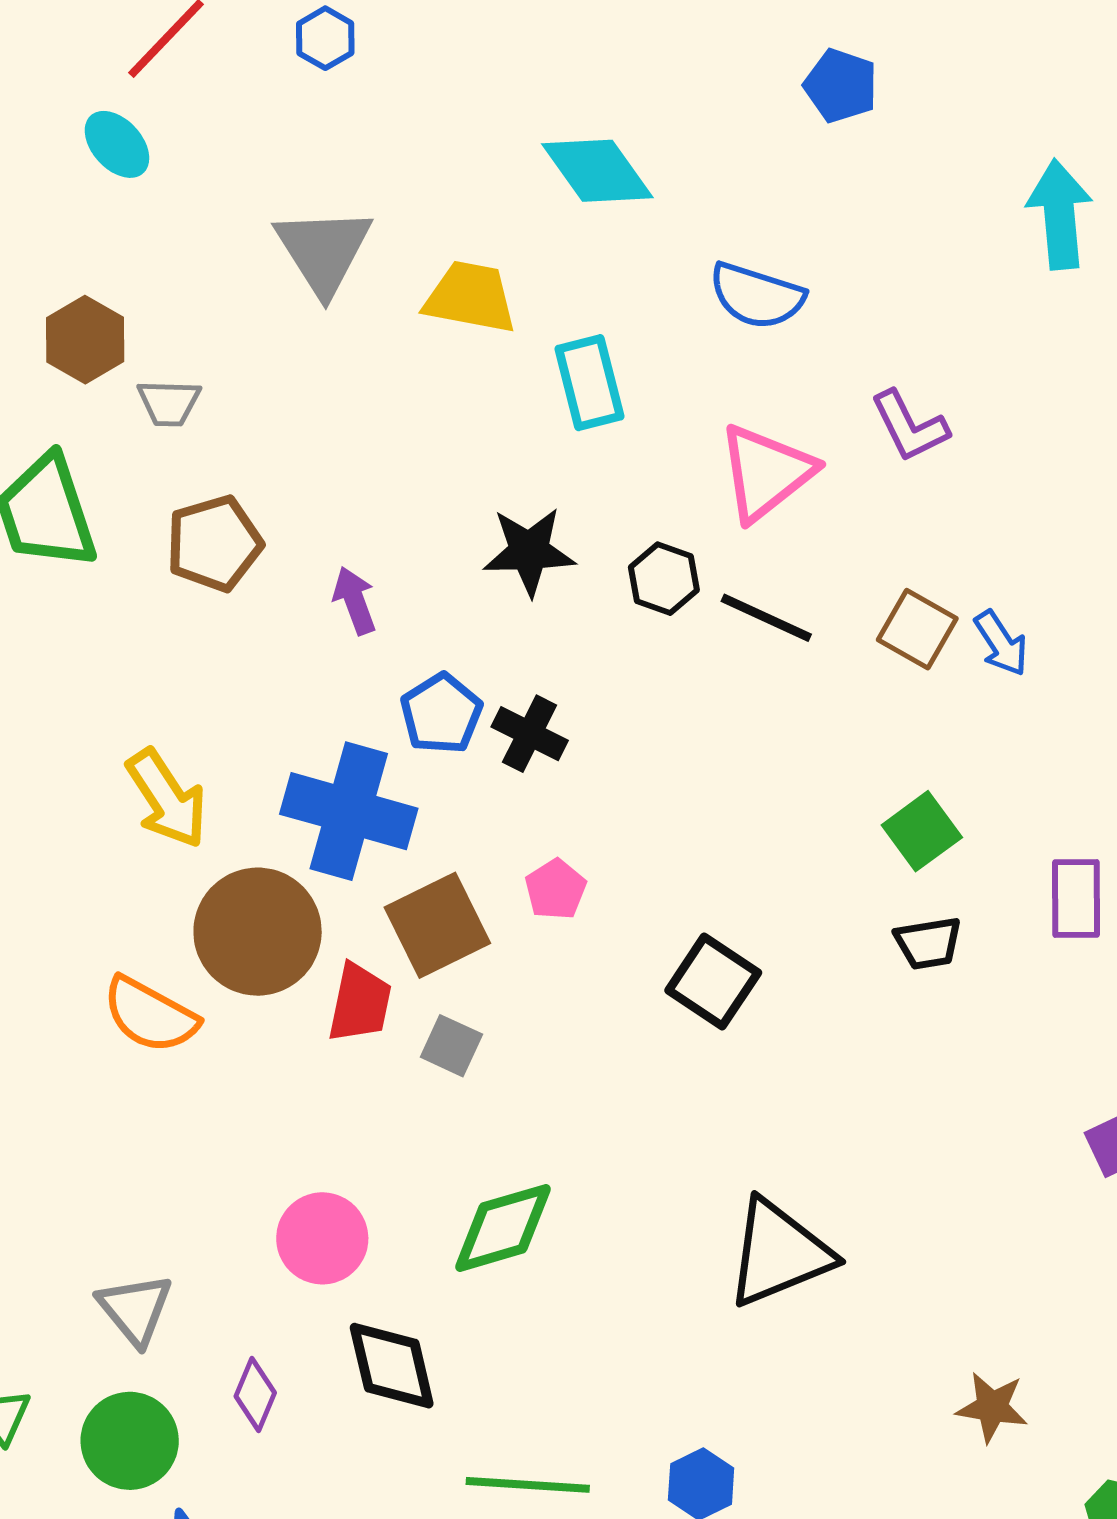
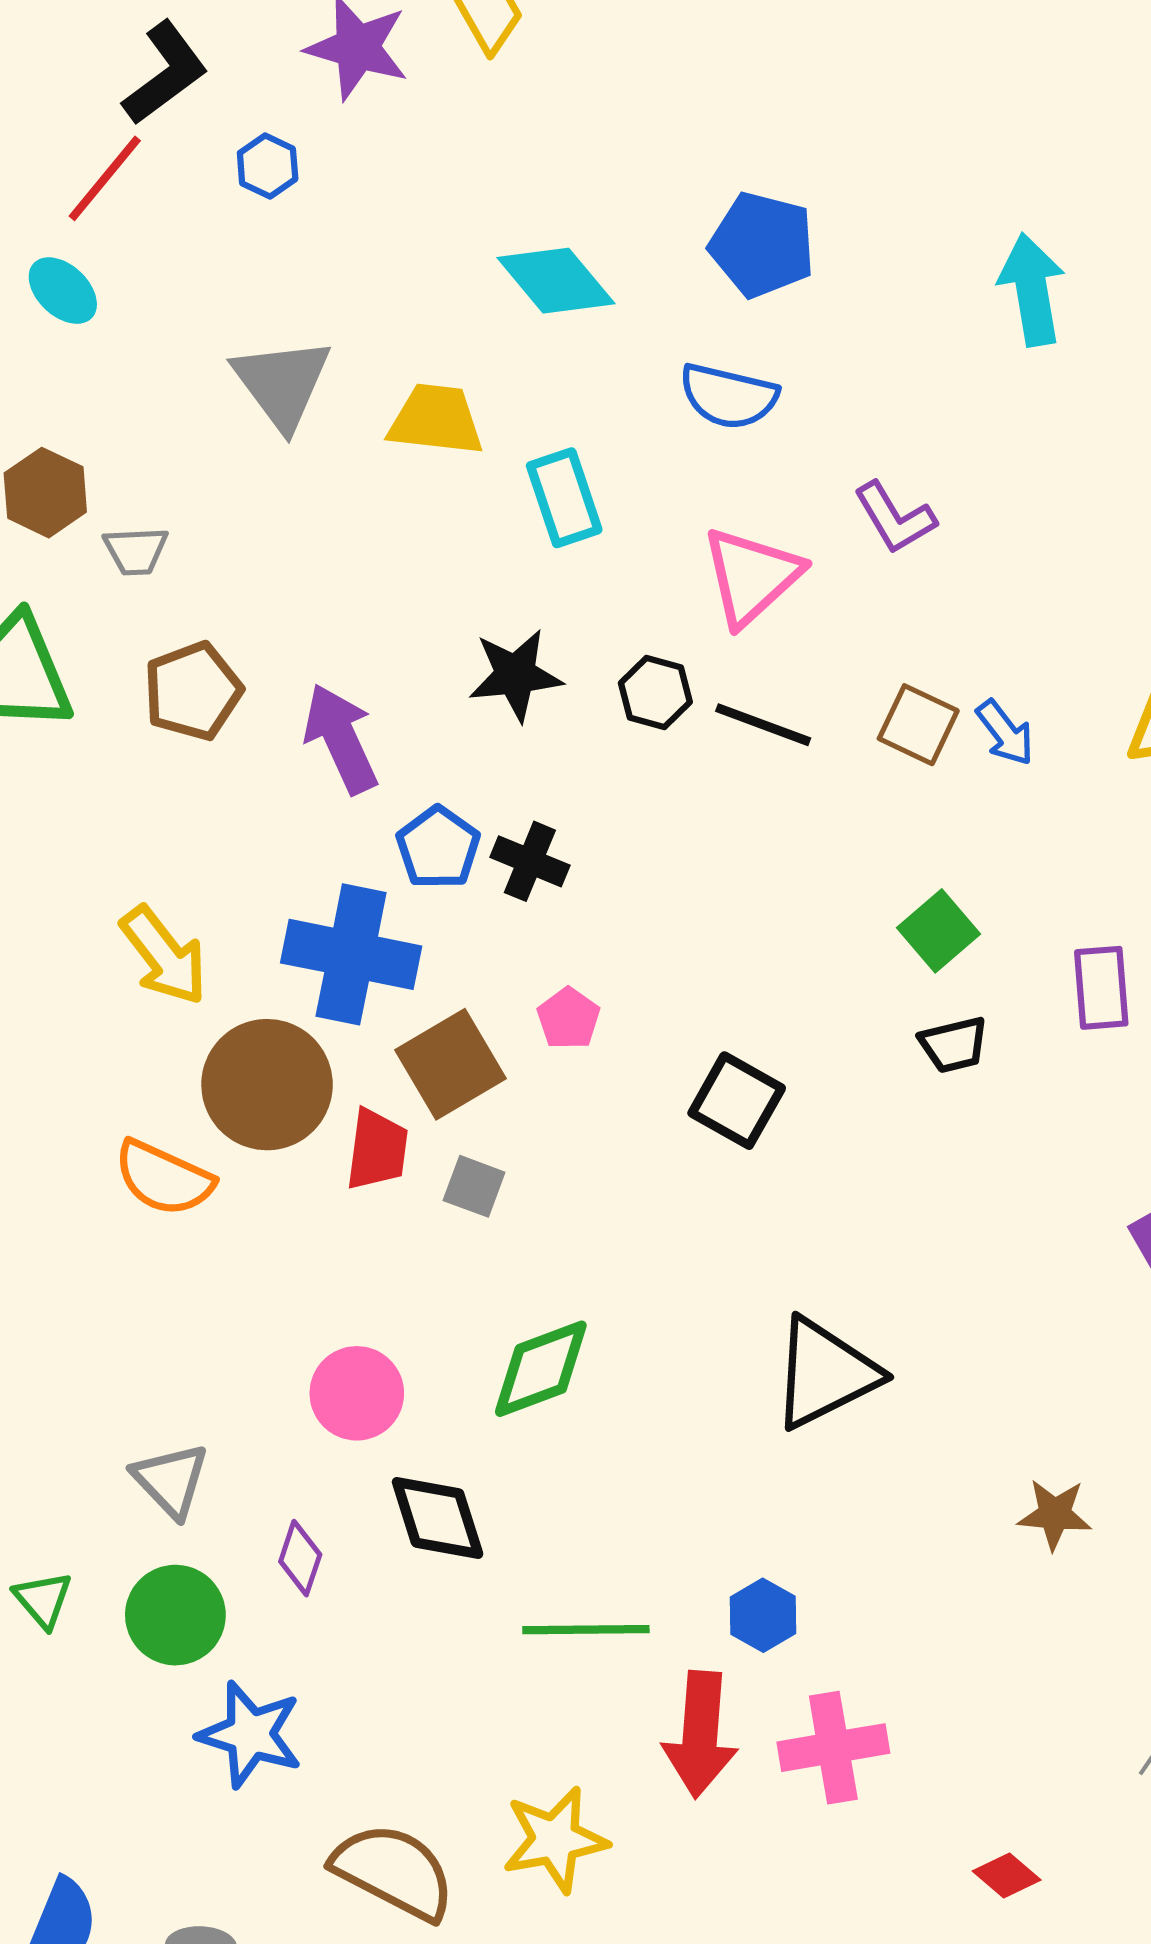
blue pentagon: (841, 86) -> (762, 245), moved, size x1.4
purple arrow: (355, 600) -> (341, 739), size x1.6

